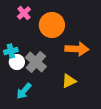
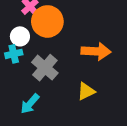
orange circle: (52, 25) -> (47, 21), moved
white circle: (17, 62) -> (20, 36), moved

